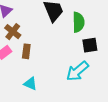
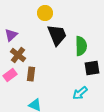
cyan arrow: (77, 71) -> (80, 93), size x0.7

